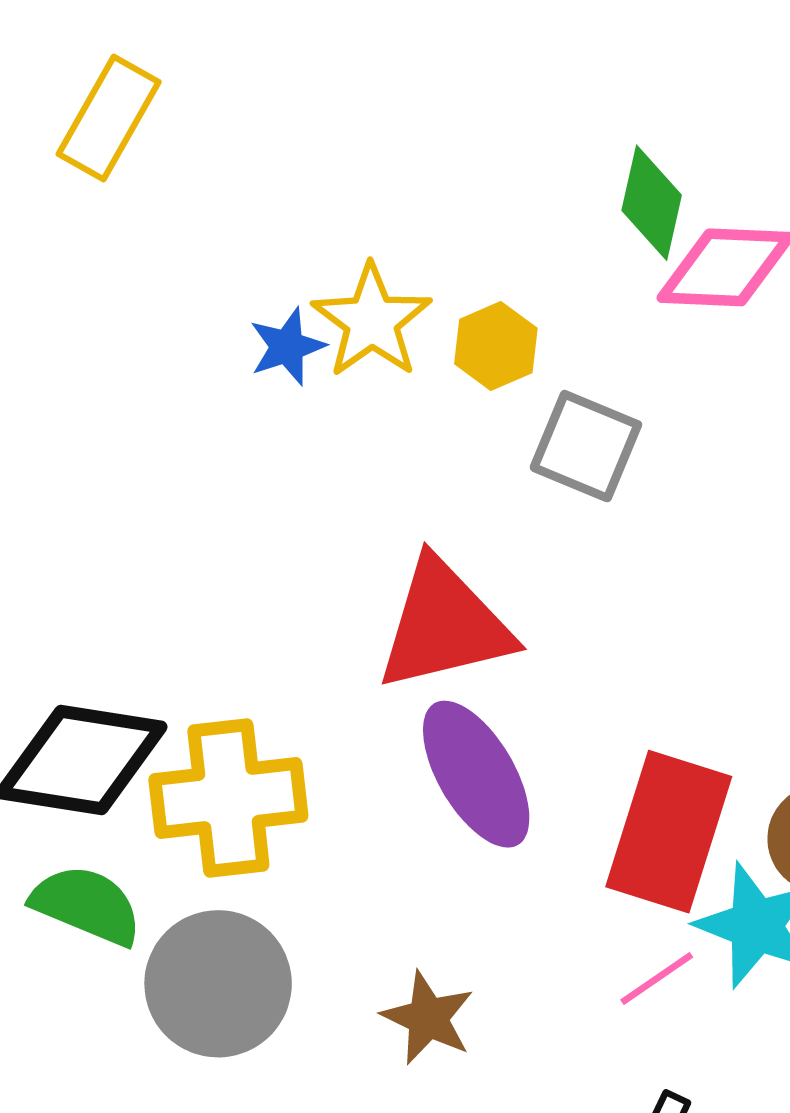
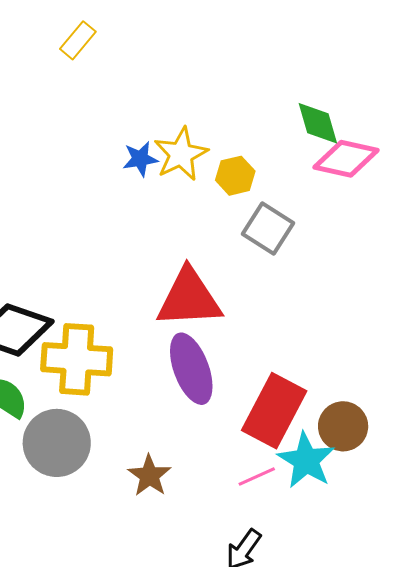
yellow rectangle: (109, 118) -> (78, 40), size x0.7
green diamond: (652, 203) -> (318, 123), turned -39

